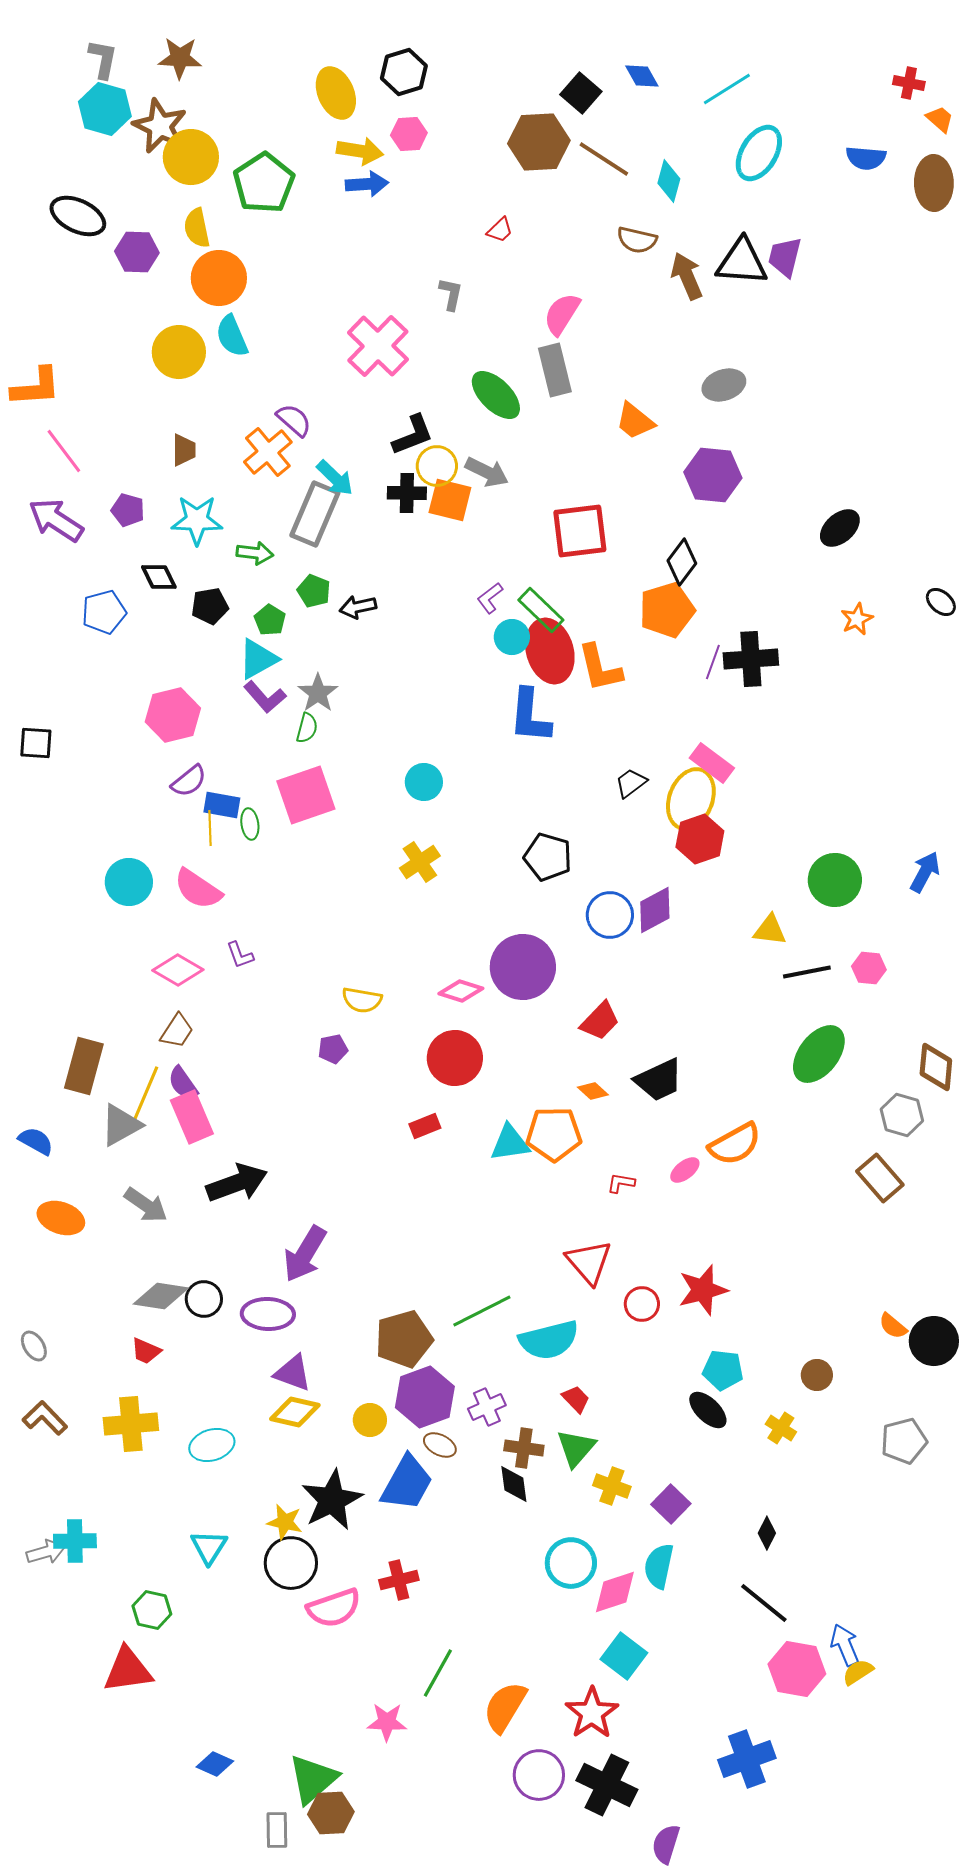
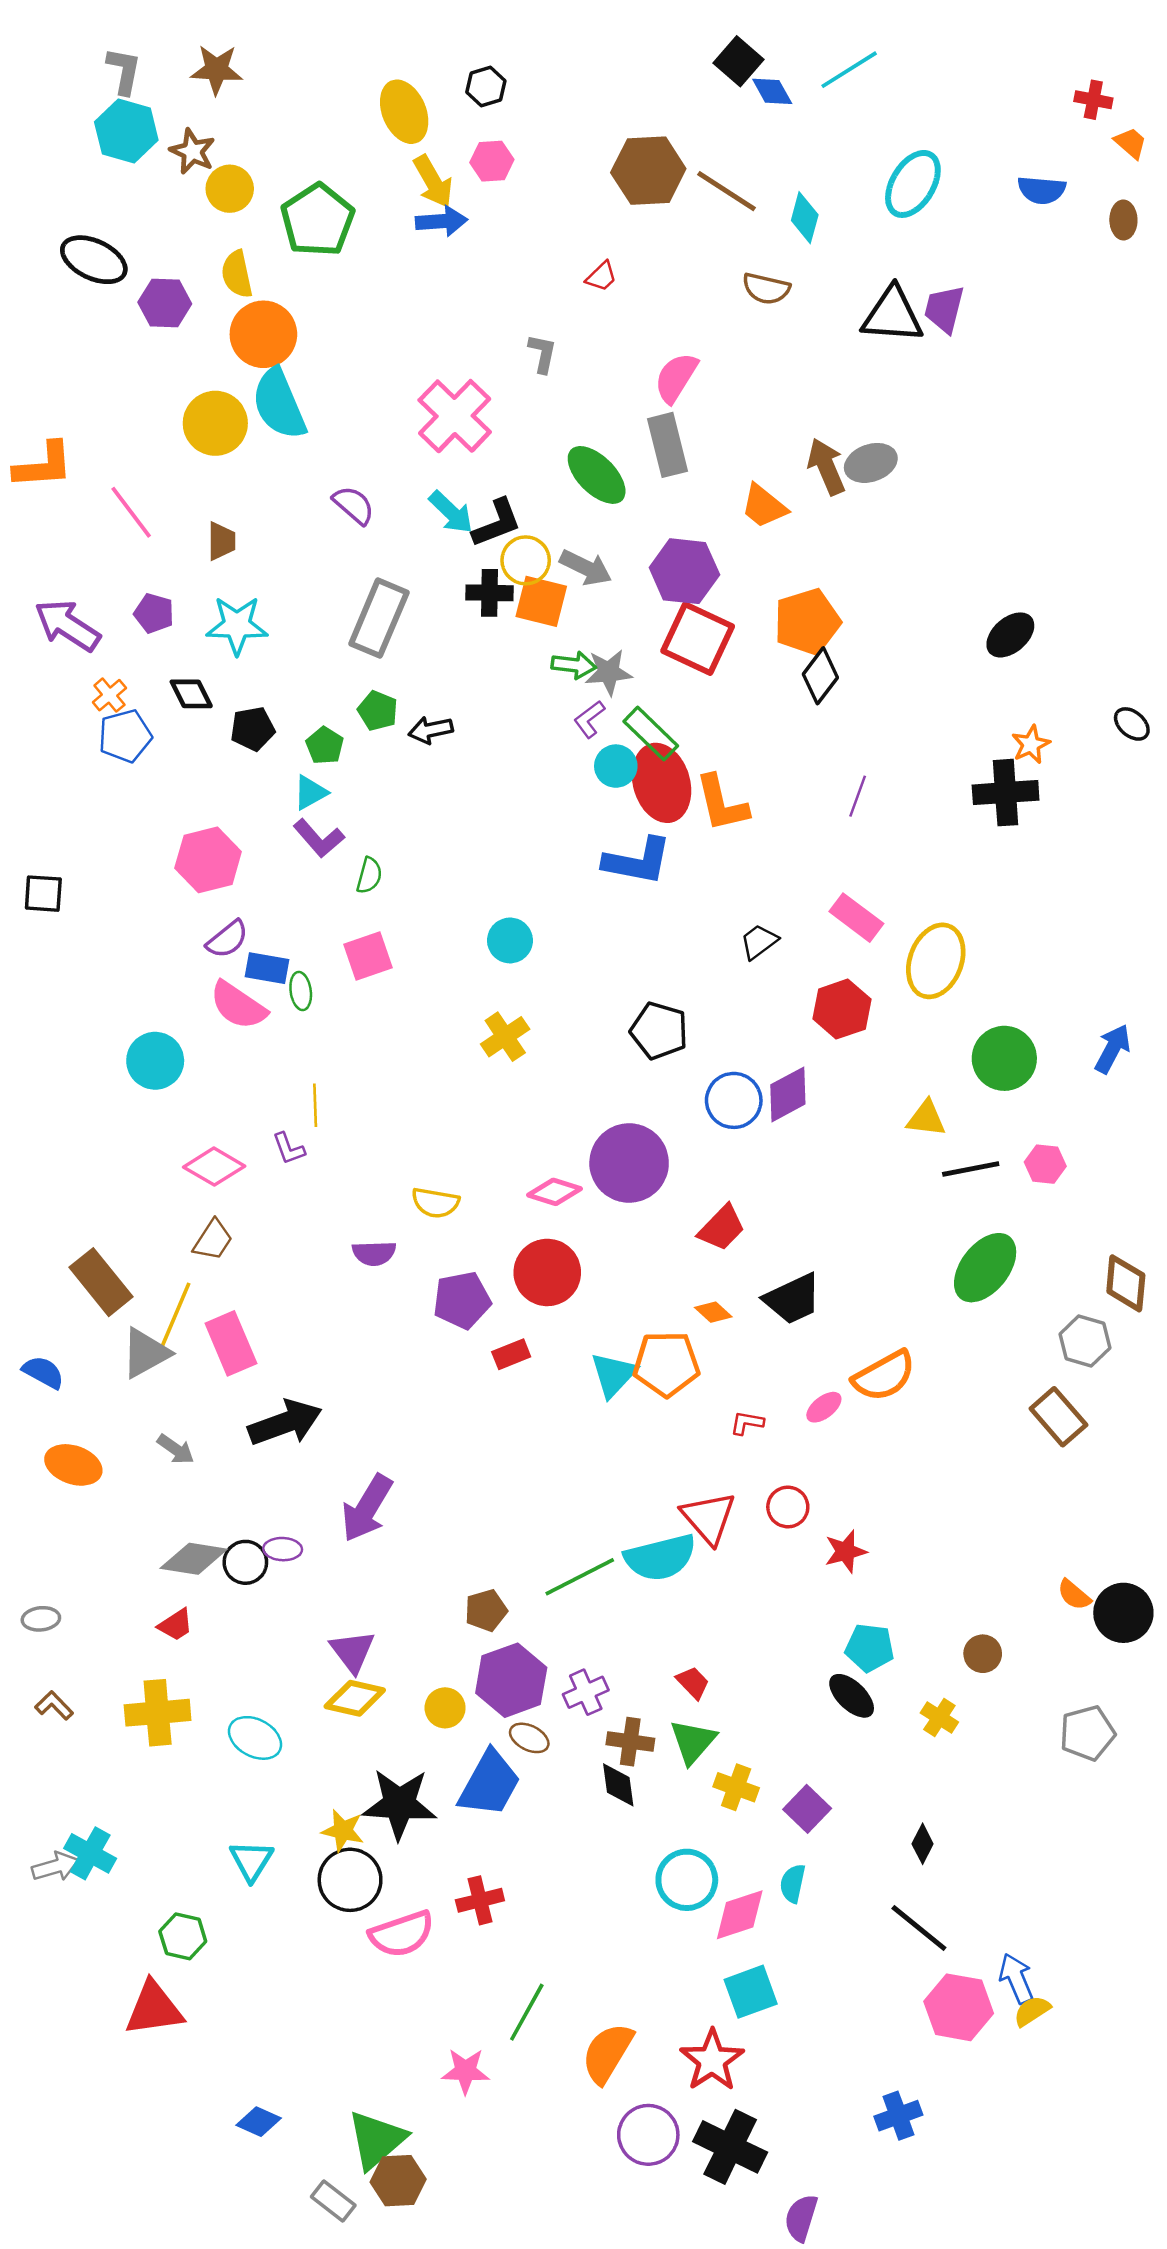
black hexagon: (404, 72) -> (486, 86), size x0.7
cyan line: (727, 89) -> (849, 70), moved
black square: (581, 93) -> (739, 61), moved
brown star: (160, 126) -> (192, 151), size x0.7
yellow arrow: (360, 151) -> (433, 182), turned 51
yellow circle: (191, 157) -> (230, 189), size x0.7
brown ellipse: (934, 183) -> (1123, 220), size x0.6
brown arrow: (687, 276) -> (826, 467), moved
cyan semicircle: (232, 336) -> (279, 404), size x1.4
pink line: (64, 451) -> (131, 512), moved
orange cross: (268, 452) -> (109, 695), moved, size x0.6
purple hexagon: (713, 475) -> (684, 571), moved
cyan arrow: (335, 478) -> (451, 512), moved
red square: (580, 531) -> (698, 639), turned 32
green arrow: (255, 553) -> (574, 665), moved
orange pentagon: (667, 610) -> (807, 622), moved
cyan triangle: (258, 659) -> (310, 793), size x0.7
black cross: (751, 659) -> (1006, 793), moved
gray star: (318, 693) -> (609, 672), moved, turned 30
blue L-shape: (530, 716) -> (637, 861), turned -84
pink square: (306, 795) -> (368, 956), size x0.7
yellow ellipse: (691, 799) -> (936, 961), moved
yellow line: (210, 828) -> (315, 1105), moved
pink semicircle: (198, 889) -> (238, 1005), moved
purple pentagon: (333, 1049) -> (462, 1300), moved, size x1.6
brown rectangle: (84, 1066) -> (101, 1282), turned -54
purple semicircle: (183, 1083) -> (374, 1253), moved, turned -57
cyan triangle: (510, 1143) -> (613, 1375), turned -39
gray arrow: (146, 1205) -> (176, 1449), size x0.7
red star: (703, 1290) -> (846, 1551), size x0.7
red circle: (642, 1304) -> (788, 1507), moved
purple ellipse: (268, 1314) -> (283, 1549), moved, size x0.6
brown pentagon: (404, 1339) -> (486, 1610), size x0.6
cyan semicircle: (549, 1340) -> (660, 1558), moved
gray ellipse: (34, 1346) -> (41, 1619), turned -64
red trapezoid: (146, 1351) -> (176, 1625), turned -56
purple triangle: (293, 1373) -> (352, 1651), turned 33
brown L-shape: (45, 1418) -> (54, 1705), size x0.7
cyan ellipse: (212, 1445) -> (255, 1738), turned 45
black star: (332, 1500) -> (399, 1804), turned 30
cyan cross: (75, 1541) -> (90, 1853), turned 30
cyan semicircle: (659, 1566) -> (793, 1883), size x0.7
cyan square: (624, 1656) -> (751, 1992), turned 33
blue cross: (747, 1759) -> (898, 2116), size x0.7
gray rectangle: (277, 1830) -> (333, 2201), turned -51

